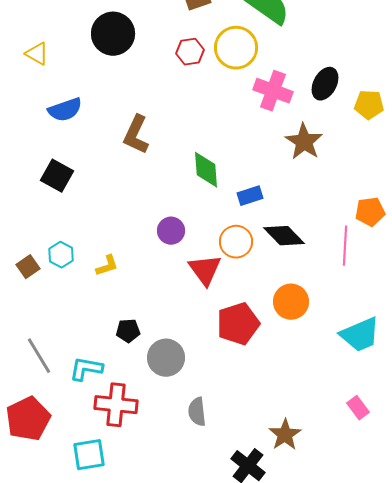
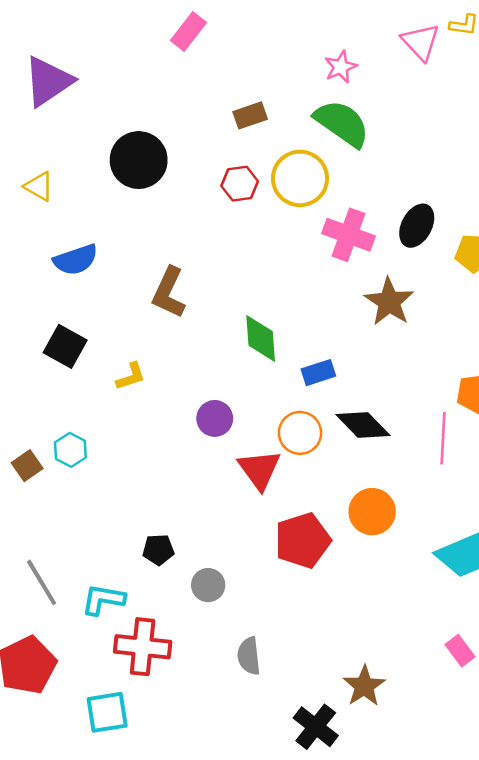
yellow L-shape: (107, 266) -> (131, 376), moved
gray circle: (166, 358) -> (208, 585), size x0.7

